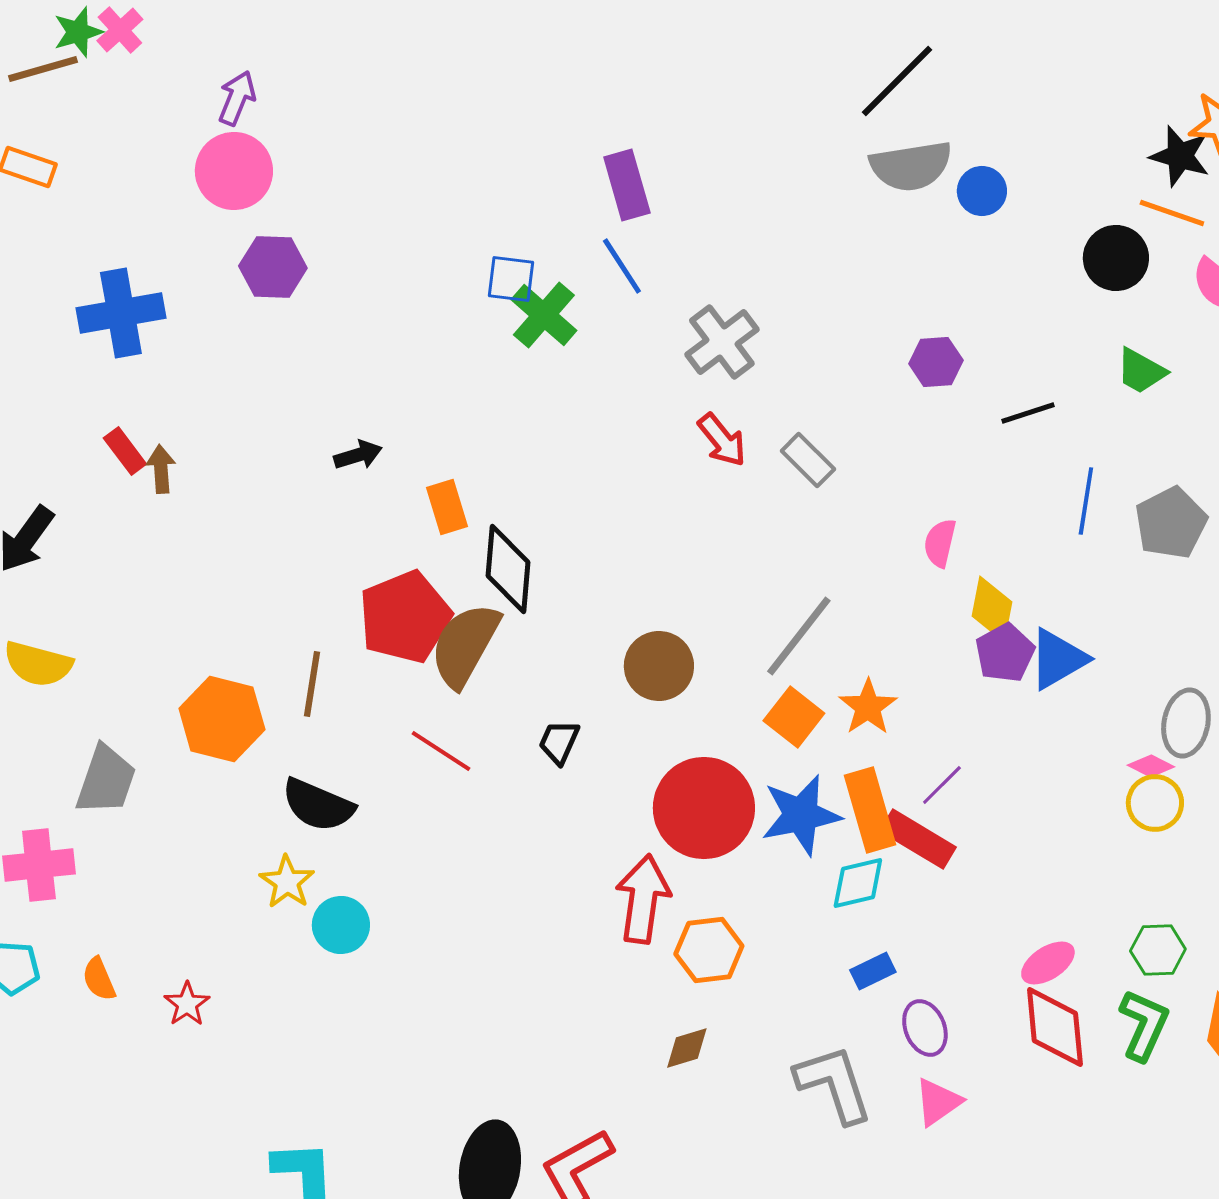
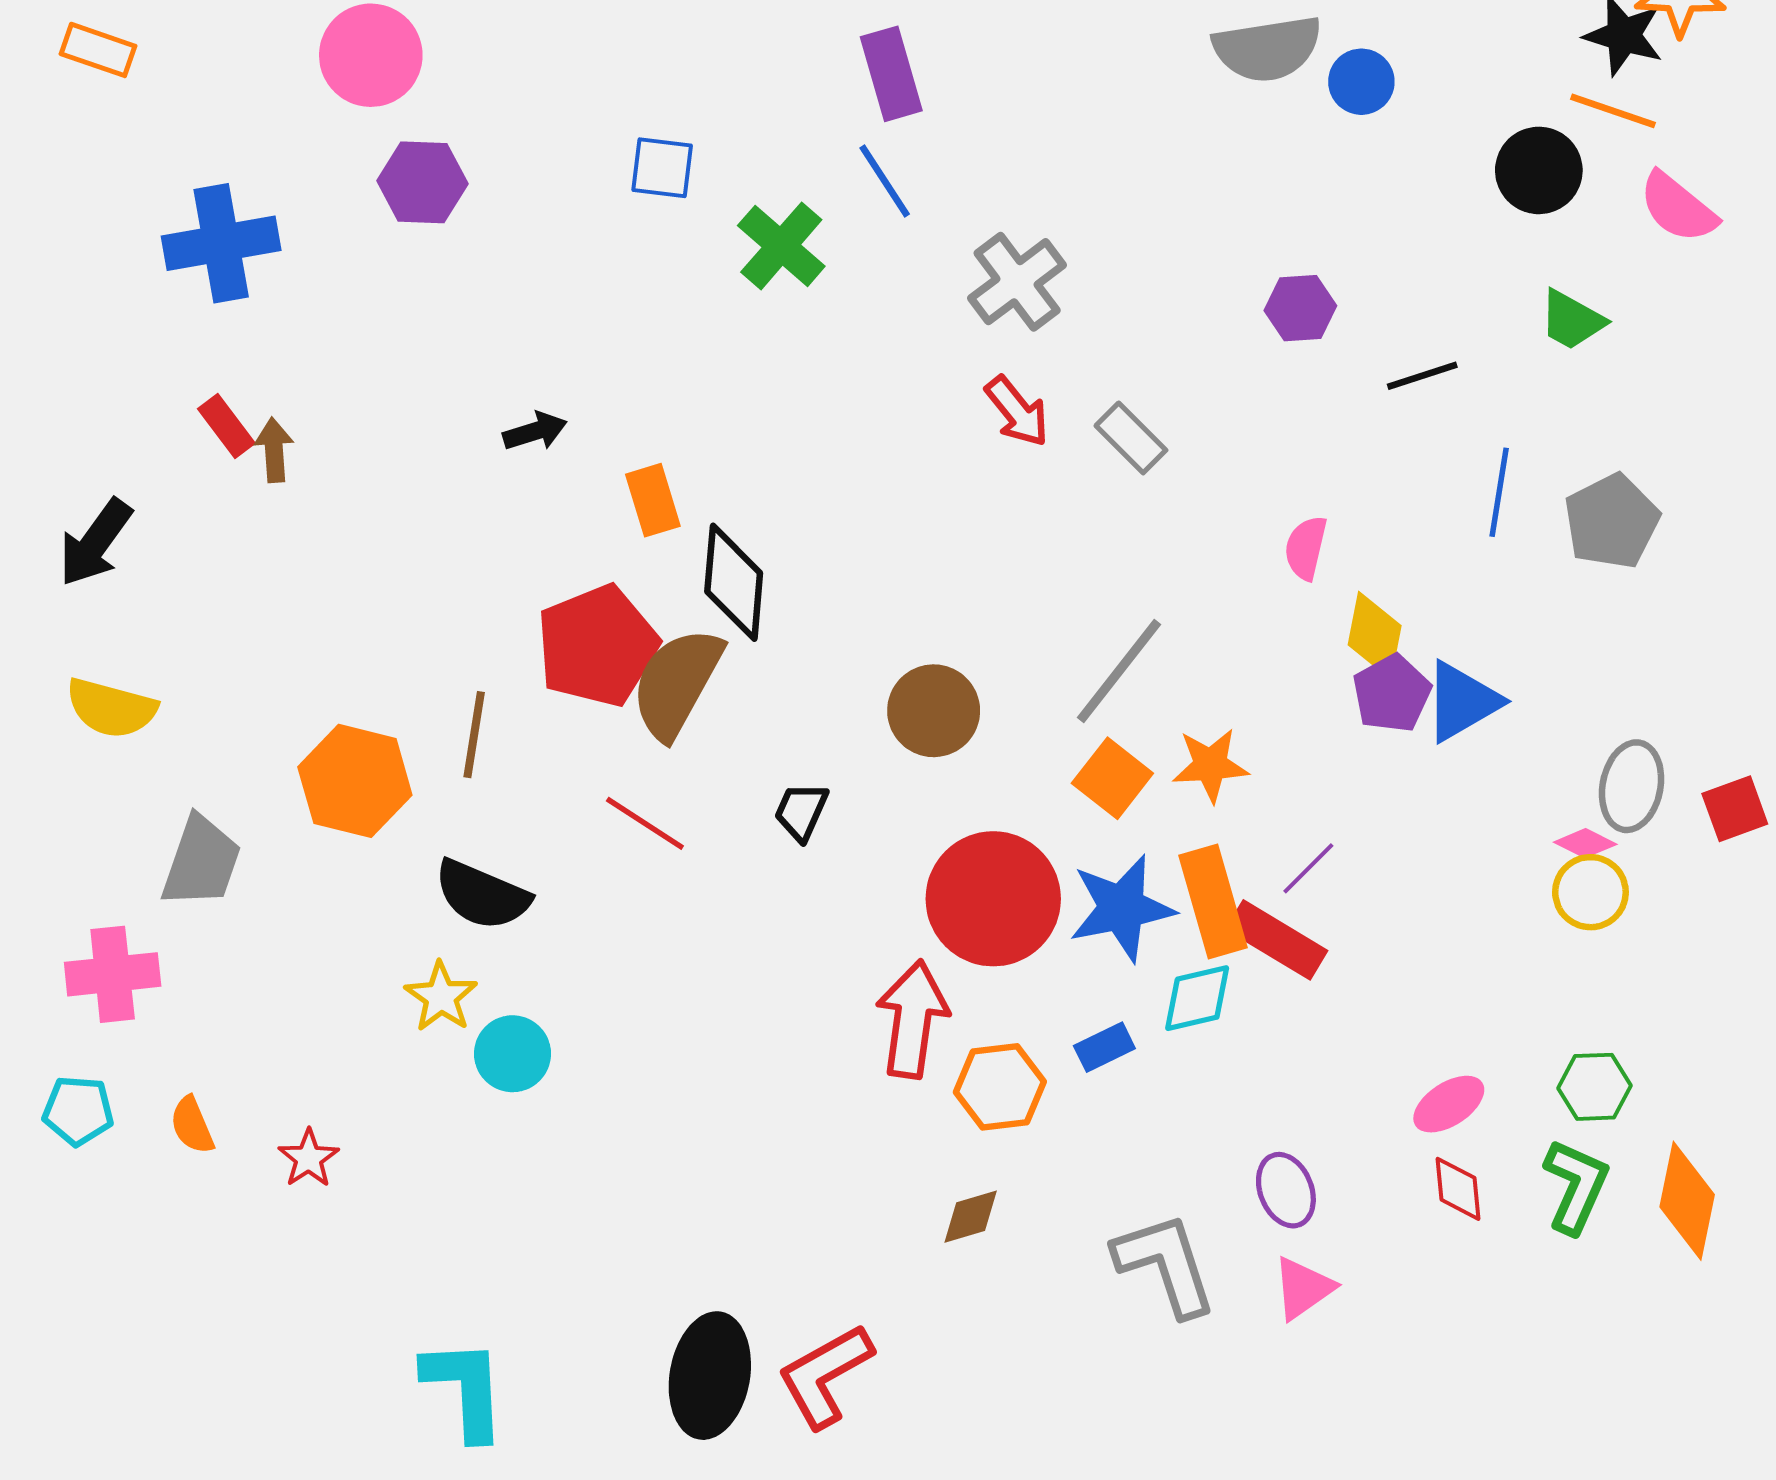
blue square: (511, 279) -> (662, 168), moved
orange star: (868, 707) -> (1210, 765), turned 30
blue rectangle: (873, 971) -> (1104, 1047), moved
red diamond: (1055, 1027) -> (1458, 1189), size x0.6

